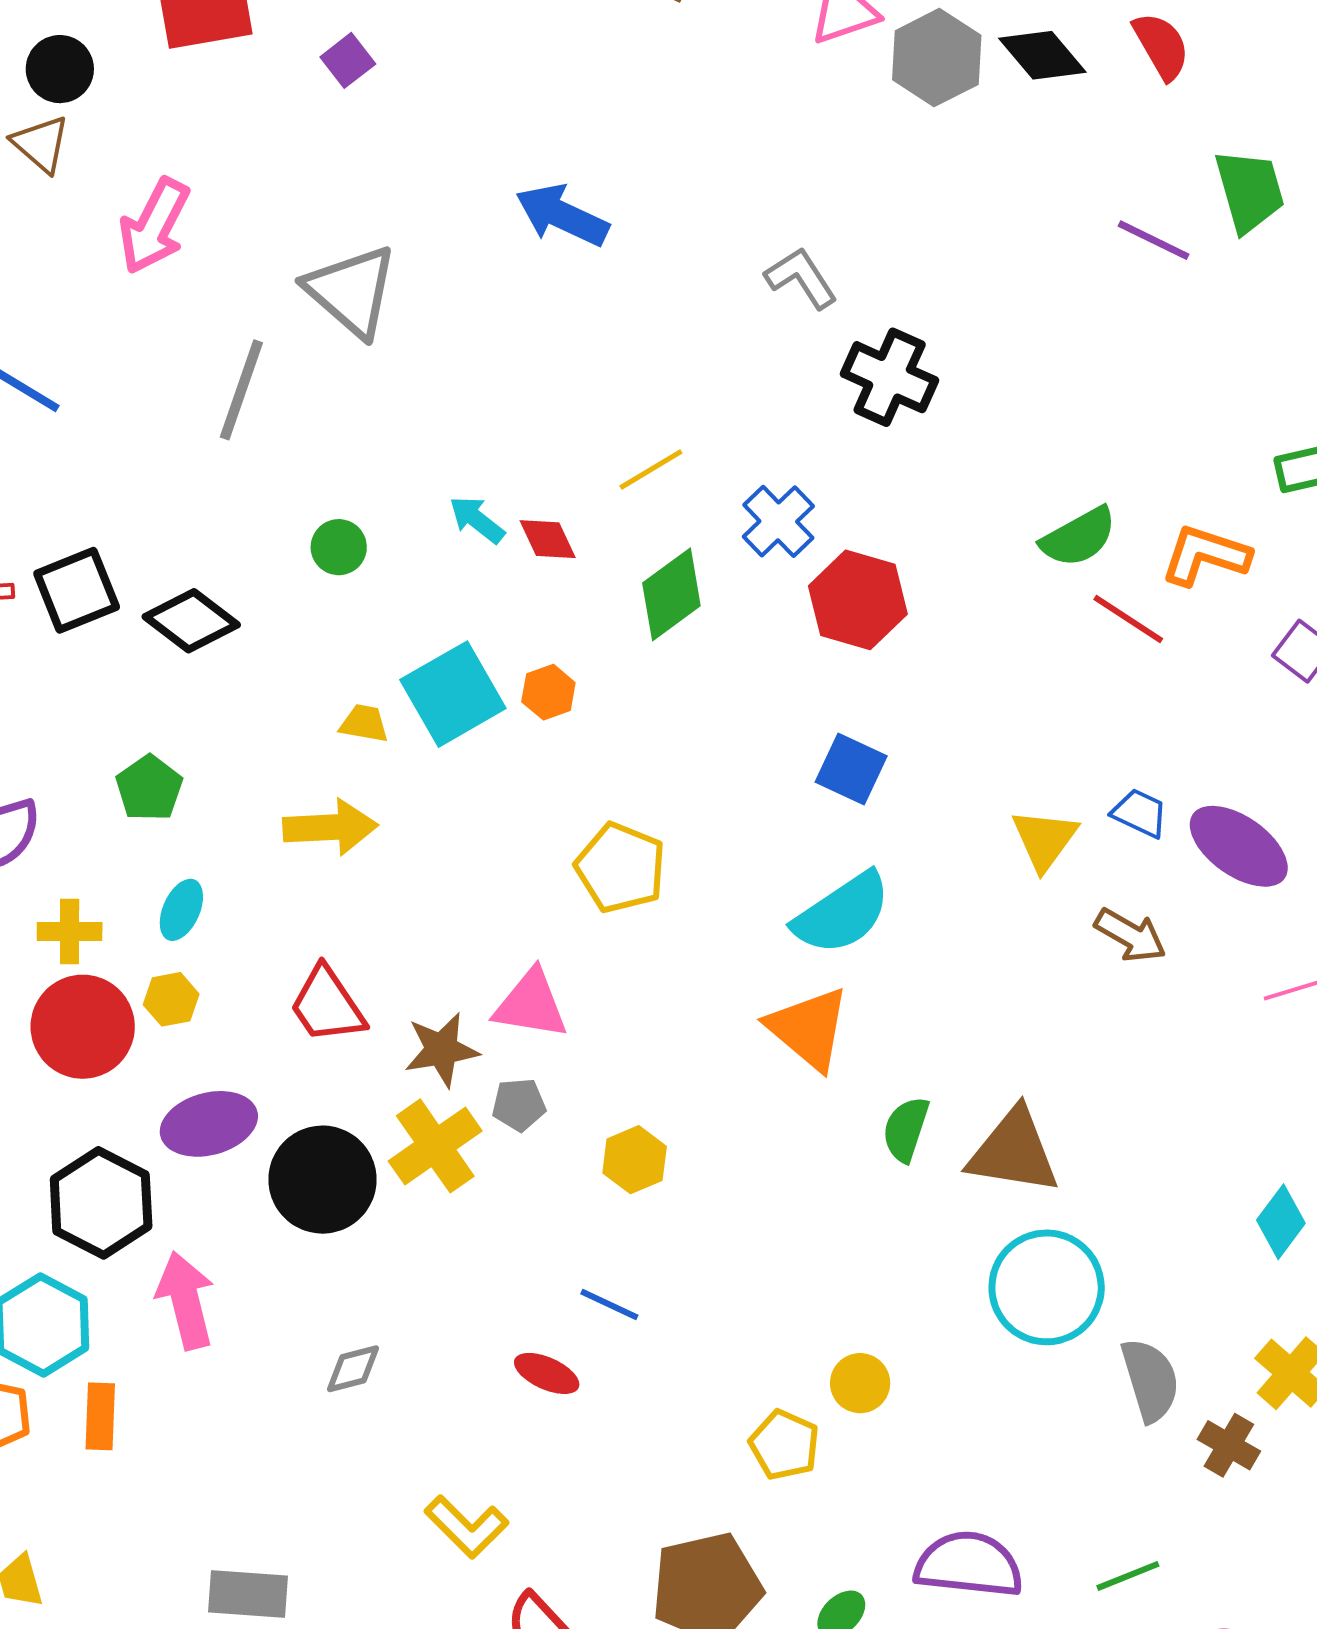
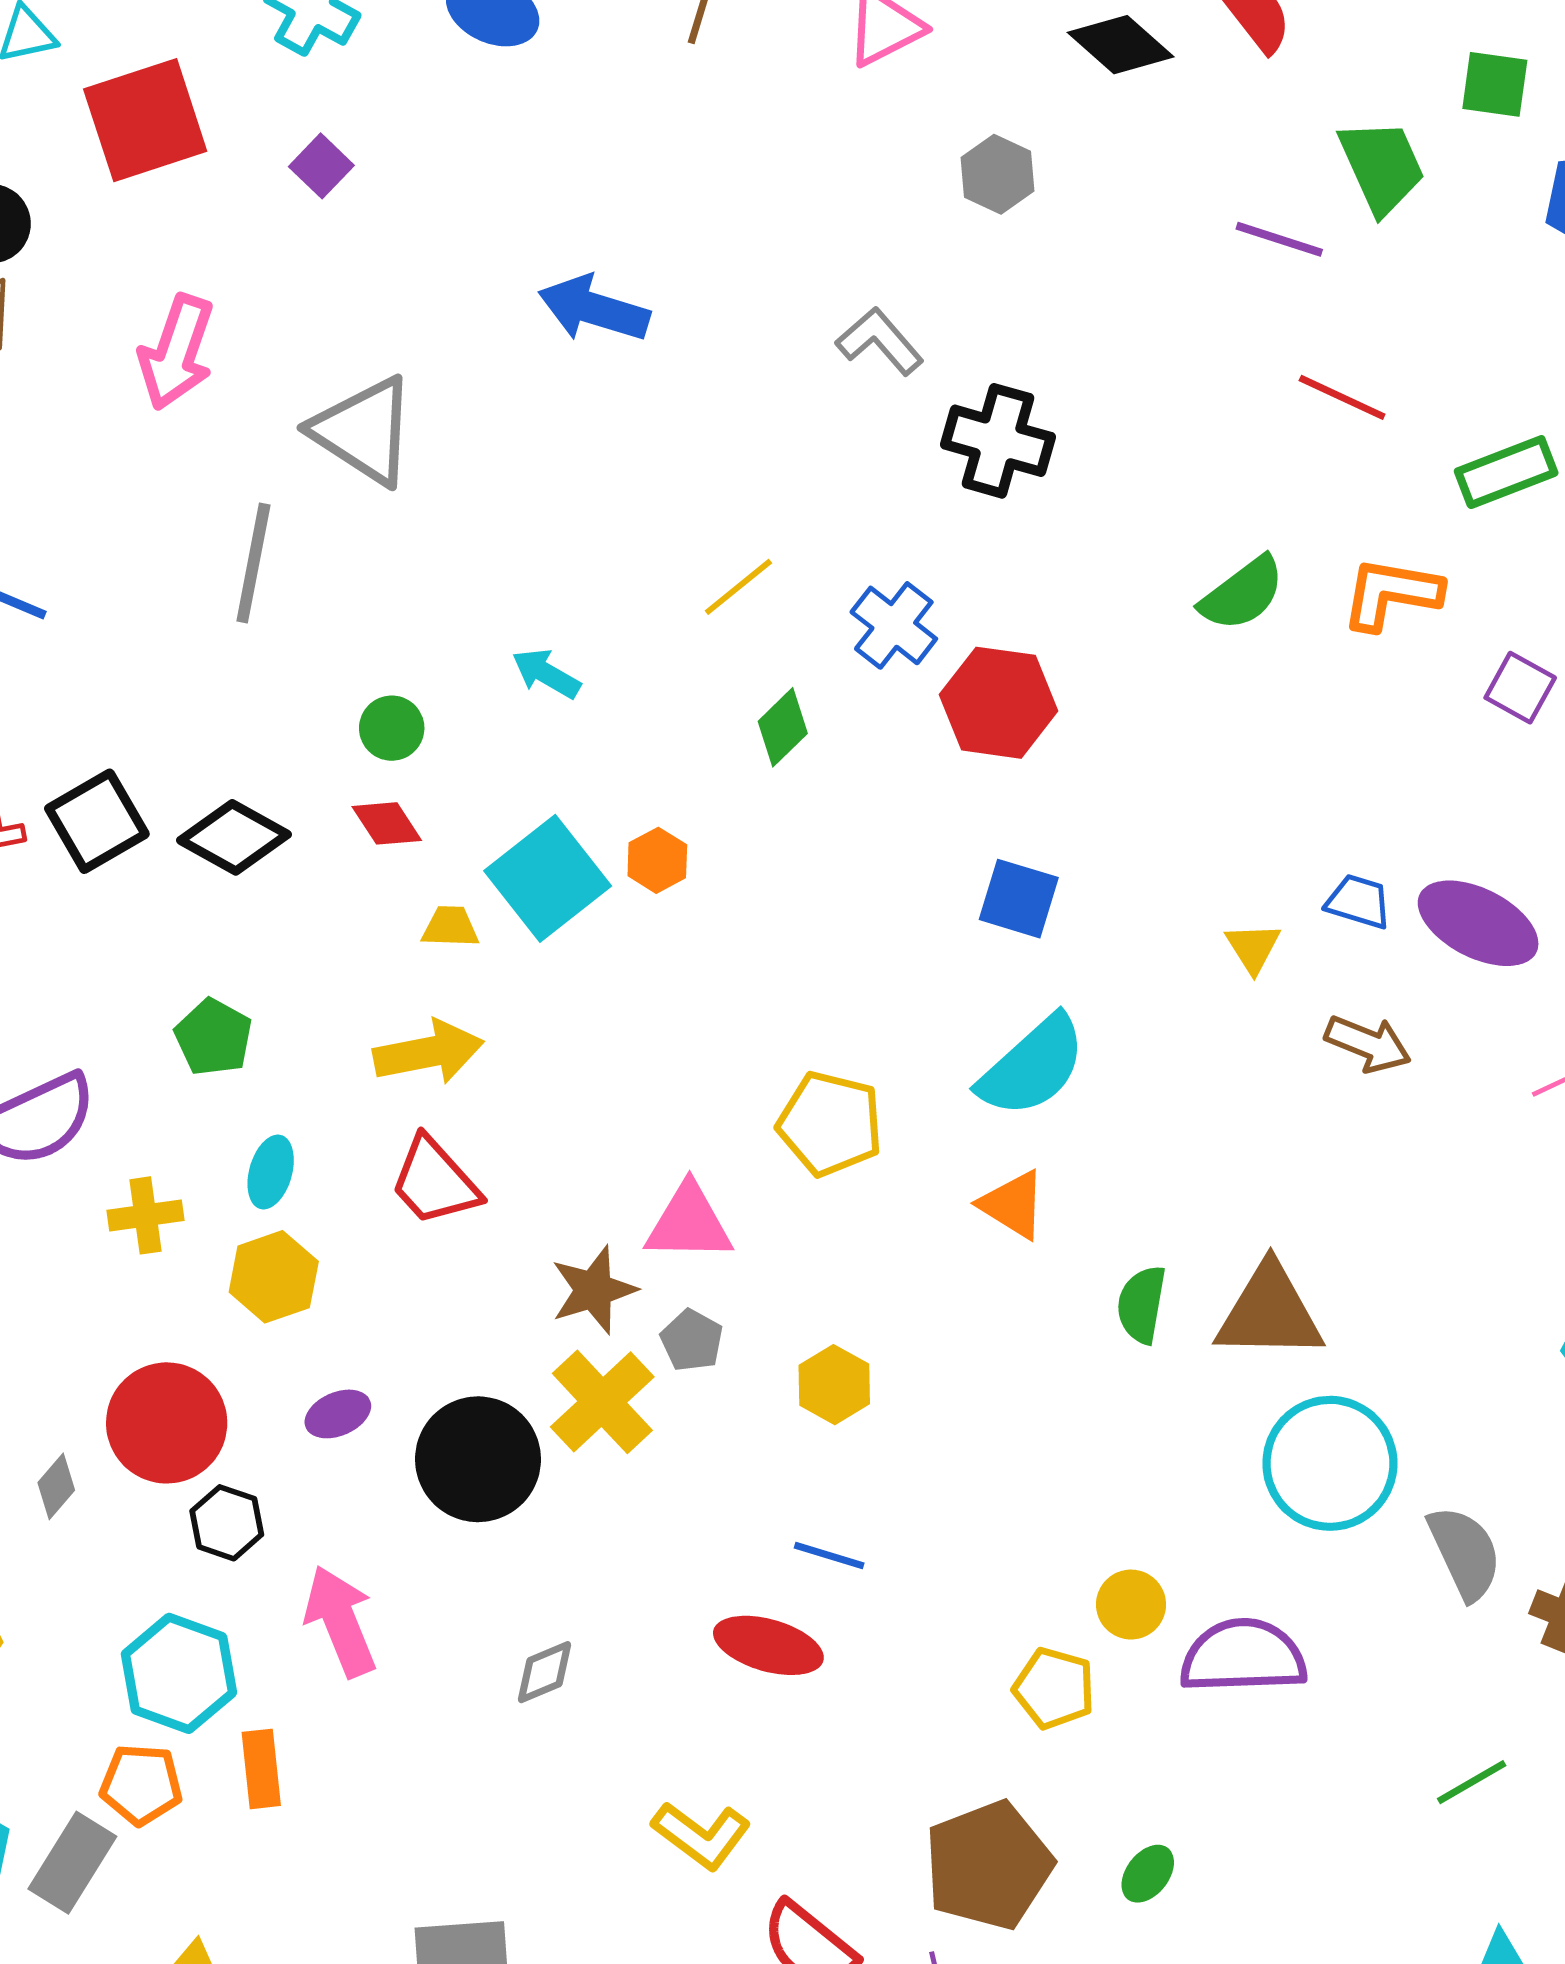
gray hexagon: (937, 58) -> (998, 174), moved, size x0.7
pink arrow: (154, 226) -> (176, 352), moved
red diamond: (548, 539) -> (387, 823), moved
green diamond: (671, 594) -> (783, 727), size x0.7
red line: (1128, 619) -> (1342, 397), moved
yellow triangle: (1044, 839) -> (1253, 948), size x0.7
yellow pentagon: (621, 868) -> (830, 1124), moved
yellow hexagon: (171, 999) -> (274, 1277), size x1.4
red trapezoid: (327, 1005) -> (435, 1182), moved
red circle: (83, 1027) -> (167, 1423), moved
orange triangle: (809, 1029) -> (1013, 1205), size x0.7
gray pentagon: (519, 1105) -> (692, 1340), turned -30
purple ellipse: (209, 1124) -> (338, 1414), size x0.6
black hexagon: (101, 1203) -> (227, 1523), size x0.6
red ellipse: (547, 1373) -> (768, 1645), size x1.4
purple semicircle: (969, 1565) -> (1243, 1656), moved

